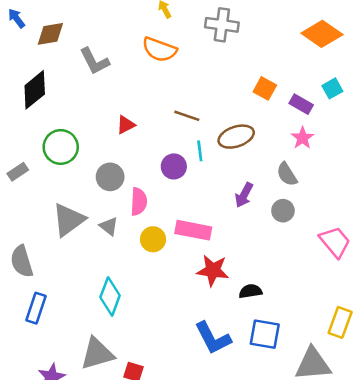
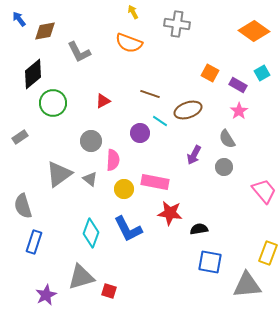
green circle: (61, 147) -> (53, 103), moved
cyan line: (200, 151) -> (160, 121), turned -49
blue L-shape: (213, 338) -> (128, 229), moved

